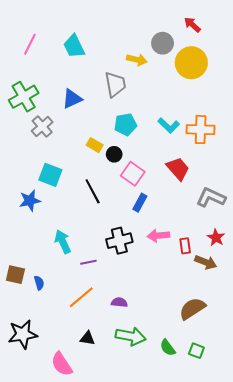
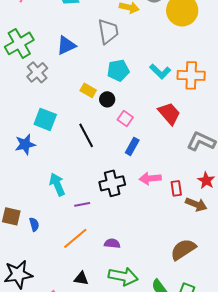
pink square: (133, 174) -> (125, 118), size x0.7

